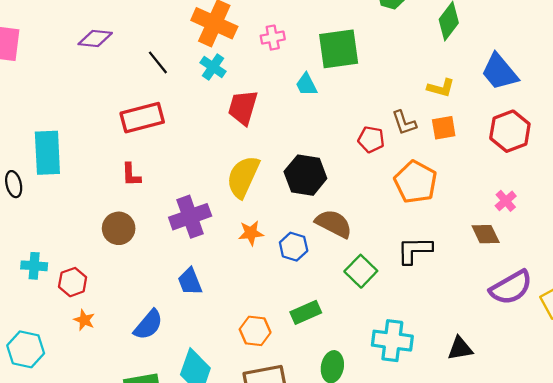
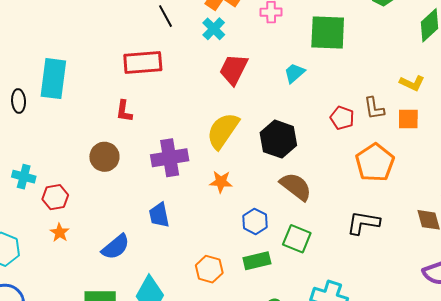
cyan trapezoid: (306, 84) -> (294, 73), moved, turned 65
blue hexagon: (294, 247) -> (255, 221), moved
green square: (361, 271) -> (297, 239), moved, turned -32

